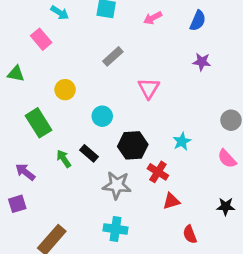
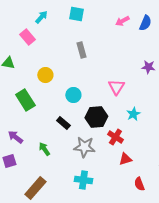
cyan arrow: (60, 13) -> (41, 17), turned -80
pink arrow: (153, 18) -> (122, 21), moved
gray rectangle: (113, 56) -> (81, 50), turned -63
purple star: (202, 62) -> (148, 67), moved
pink triangle: (149, 88) -> (116, 87), moved
green arrow: (64, 159) -> (44, 149), moved

